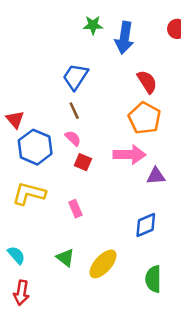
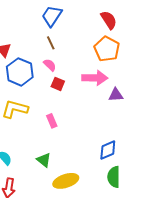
blue diamond: (146, 225) -> (108, 150), moved
yellow ellipse: (103, 264) -> (66, 181), moved, turned 30

